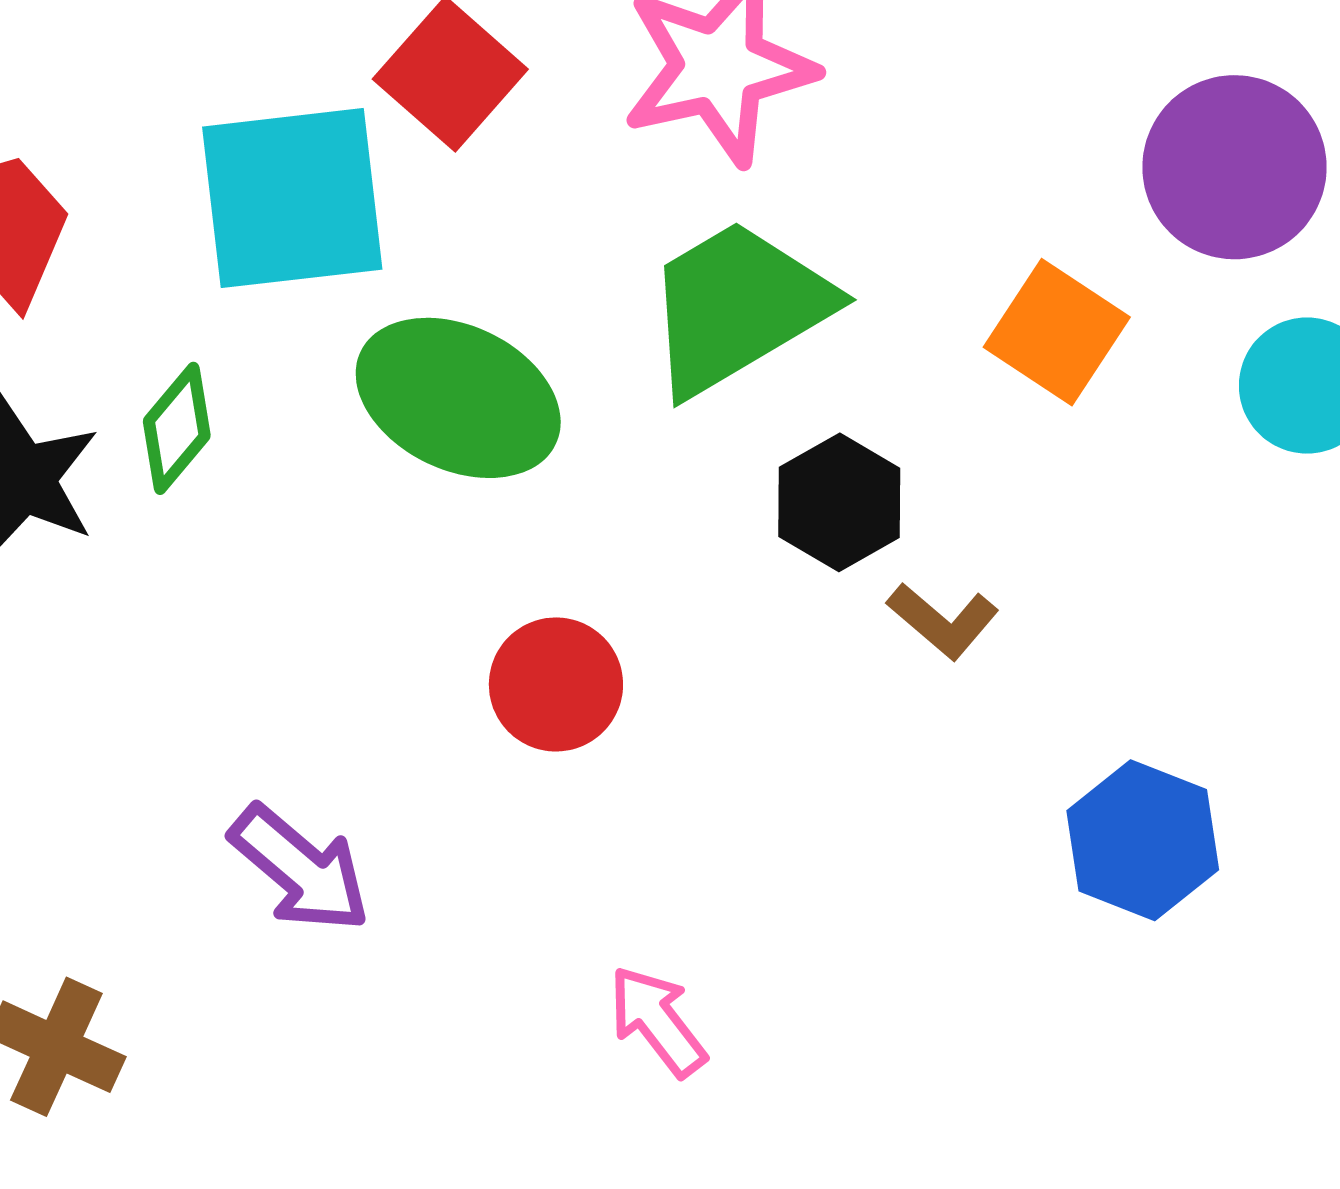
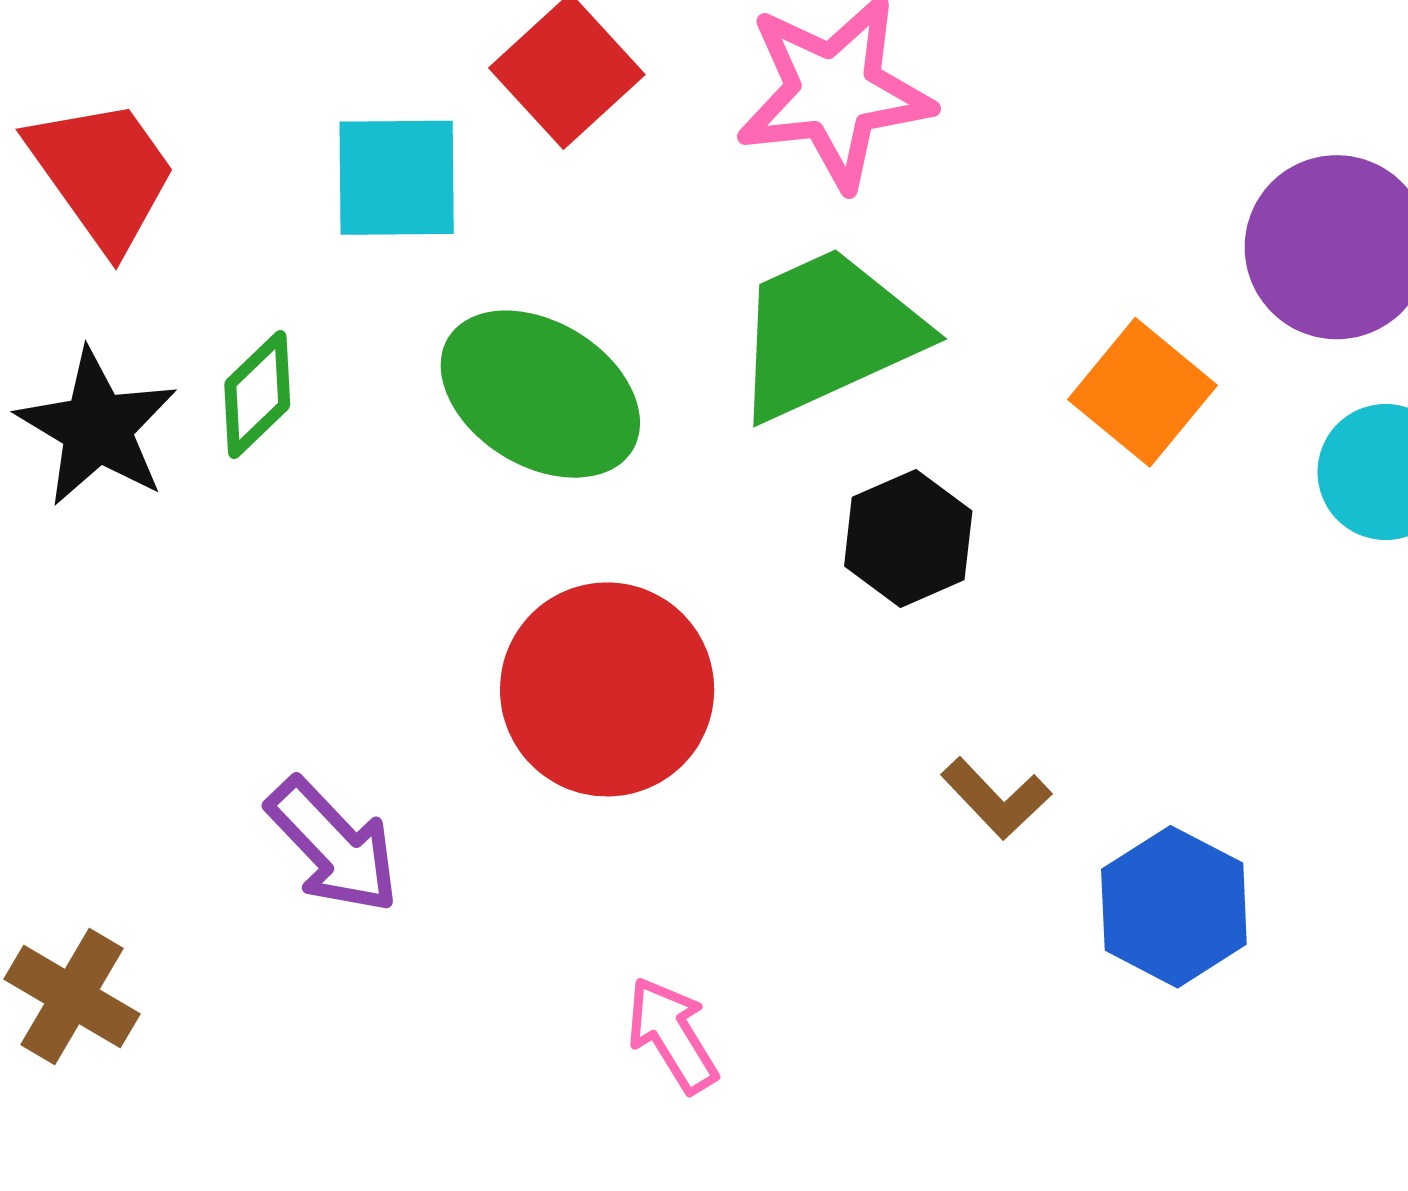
cyan square: (292, 198) -> (397, 178), size x0.7
brown L-shape: (943, 621) -> (996, 798), moved
red circle: (556, 684) -> (607, 689), size x1.6

